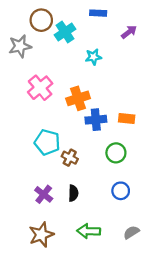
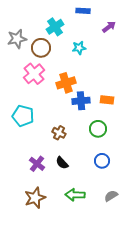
brown circle: (41, 20) -> (41, 48), moved
cyan pentagon: (47, 142) -> (23, 116), moved
black semicircle: (73, 193) -> (62, 163), turned 136

